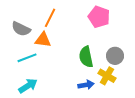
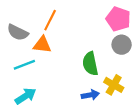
pink pentagon: (99, 17) -> (118, 19), moved
gray circle: (115, 56) -> (122, 45), moved

